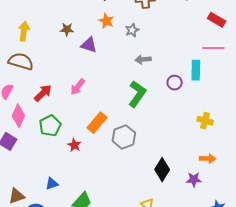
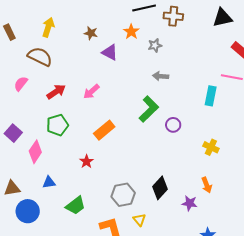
purple circle: (175, 83) -> (173, 125), moved
pink diamond: (18, 116) -> (35, 152), moved
gray hexagon: (124, 137) -> (123, 195), moved
red star: (74, 145) -> (87, 161), moved
orange arrow: (208, 159) -> (207, 185), turned 56

